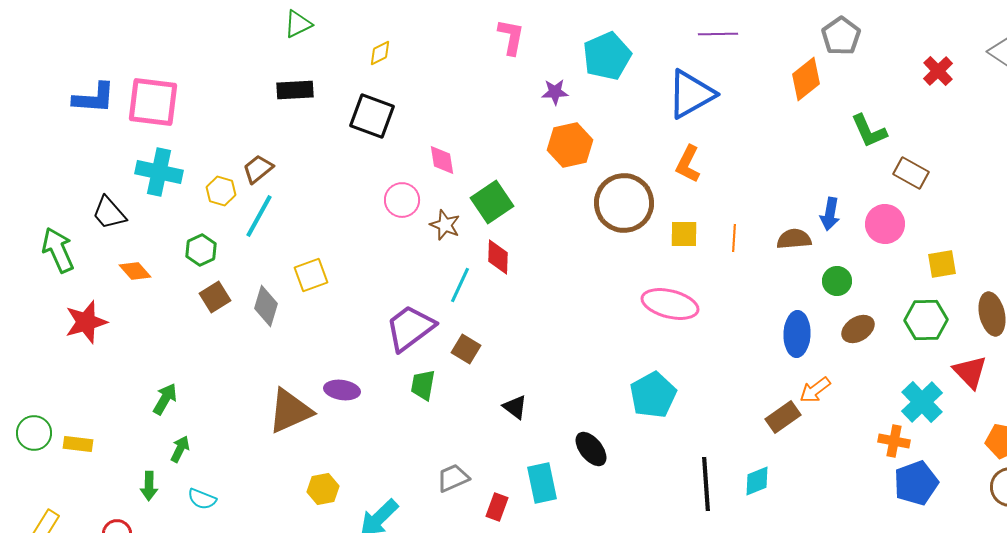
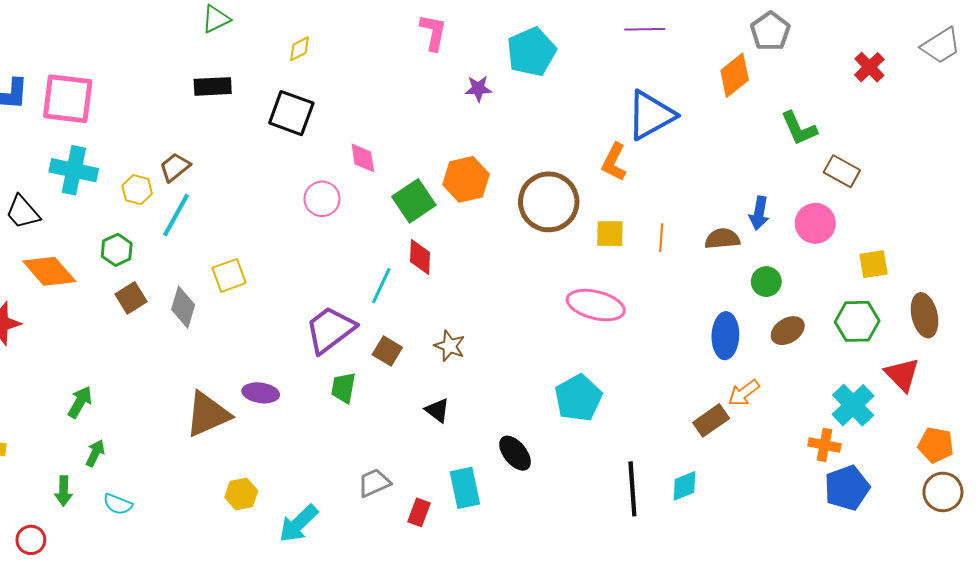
blue triangle: (691, 94) -> (651, 115), moved
orange hexagon: (570, 145) -> (466, 179), moved
brown star: (445, 225) -> (450, 346), moved
orange diamond: (135, 271) -> (49, 271), size x1.6

